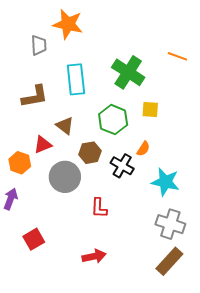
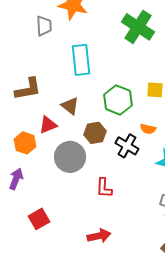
green cross: (128, 72) -> (138, 27), moved
brown L-shape: (35, 96) -> (28, 89), moved
orange semicircle: (143, 149) -> (148, 129), turned 70

